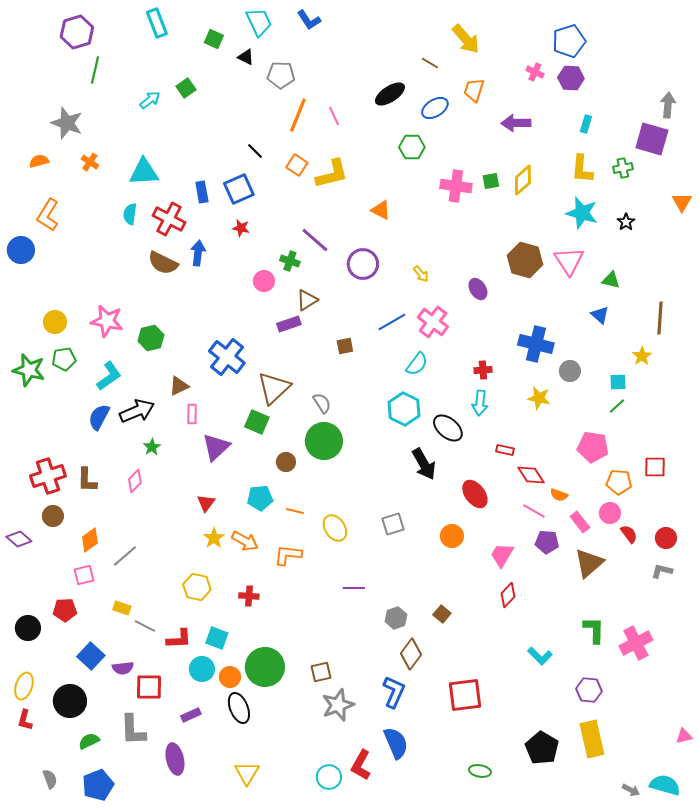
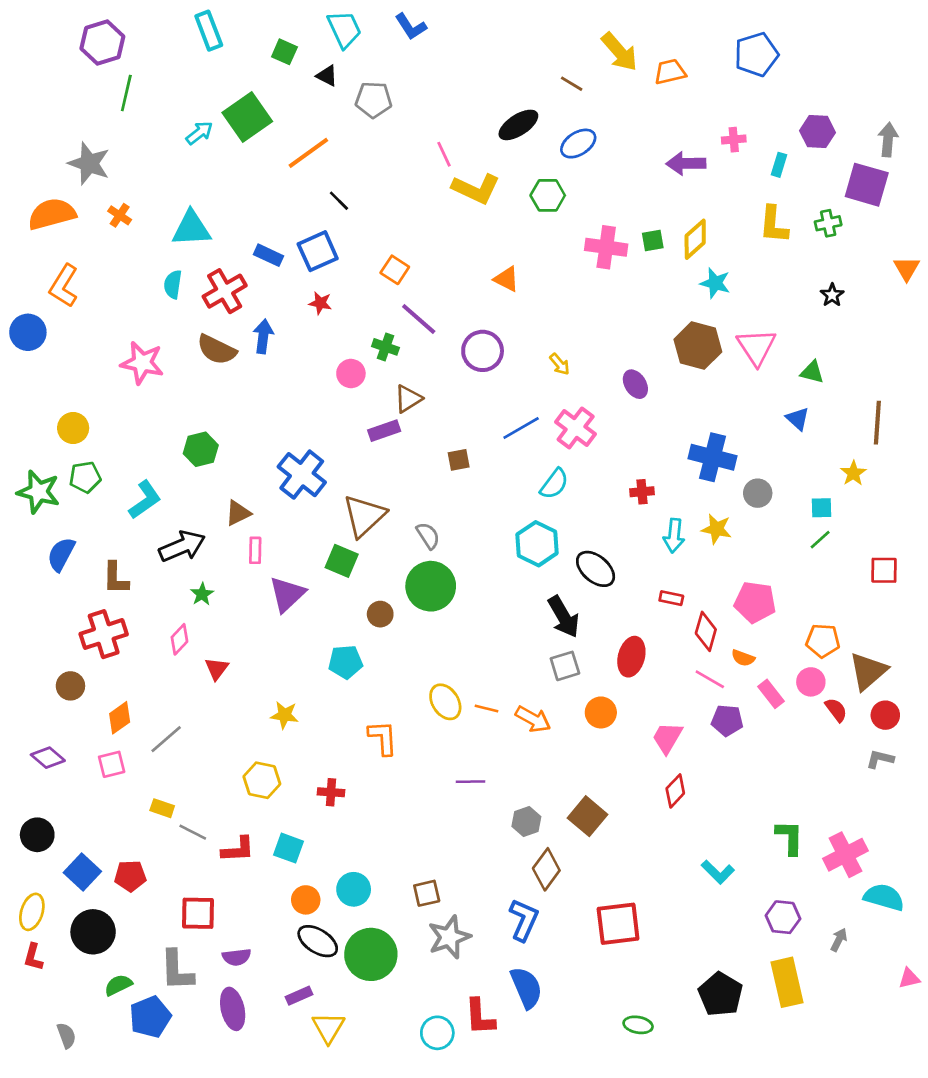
pink cross: (535, 72) -> (734, 140), moved, turned -30
purple hexagon: (571, 78) -> (818, 132), moved
green square: (186, 88) -> (247, 117), size x1.8
orange trapezoid: (474, 90) -> (670, 72), moved, turned 60
orange line: (298, 115) -> (308, 153), moved, turned 32
orange semicircle: (39, 161) -> (52, 214), size x1.8
orange square: (297, 165) -> (395, 270), moved
yellow L-shape: (332, 174) -> (476, 189), moved, turned 39
blue rectangle: (202, 192) -> (269, 255), turned -55
cyan star: (582, 213) -> (715, 283), moved, size x0.7
red cross: (169, 219) -> (225, 291), turned 32
pink star: (107, 321) -> (142, 363), moved
cyan arrow: (480, 403) -> (674, 536), moved
blue semicircle: (99, 417) -> (61, 554), moved
pink pentagon: (593, 447) -> (755, 602), moved
red square: (655, 467) -> (884, 570), moved
red diamond: (531, 475) -> (706, 631), turned 48
red cross: (48, 476) -> (104, 634), moved
brown L-shape: (87, 480) -> (116, 578), moved
red ellipse: (475, 494) -> (631, 657), turned 52
red triangle: (206, 503) -> (217, 669), moved
orange line: (295, 511) -> (487, 708), moved
gray square: (393, 524) -> (565, 666), moved
yellow star: (214, 538) -> (284, 715), turned -30
purple diamond: (19, 539) -> (48, 758), moved
orange arrow: (245, 541) -> (533, 719), moved
orange L-shape: (288, 555) -> (383, 738), turned 80
brown triangle: (589, 563) -> (868, 671), moved
red pentagon: (65, 610) -> (130, 876), moved
brown square: (442, 614) -> (588, 816), size x1.6
blue square: (91, 656) -> (82, 872), moved
green circle: (265, 667) -> (371, 954), moved
purple semicircle: (123, 668) -> (237, 957), moved
cyan circle: (202, 669) -> (354, 889), moved
black ellipse: (239, 708) -> (318, 941), turned -36
purple rectangle: (191, 715) -> (299, 996), moved
red L-shape: (361, 765) -> (480, 1017), turned -32
blue pentagon: (98, 785) -> (150, 1017), moved
cyan semicircle: (665, 785) -> (884, 897), moved
gray arrow: (631, 790) -> (839, 940), moved, turned -90

